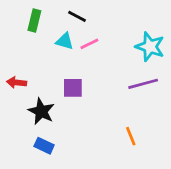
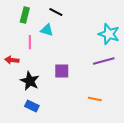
pink line: (89, 44) -> (30, 42), moved, turned -64
purple square: (73, 88) -> (62, 71), moved
orange line: (131, 136) -> (95, 99), turned -56

